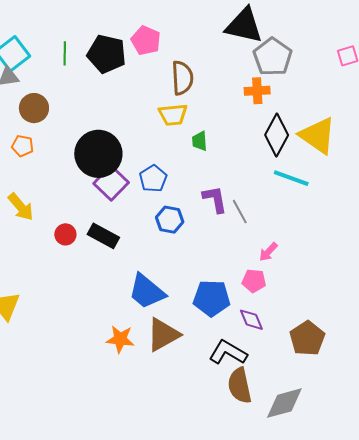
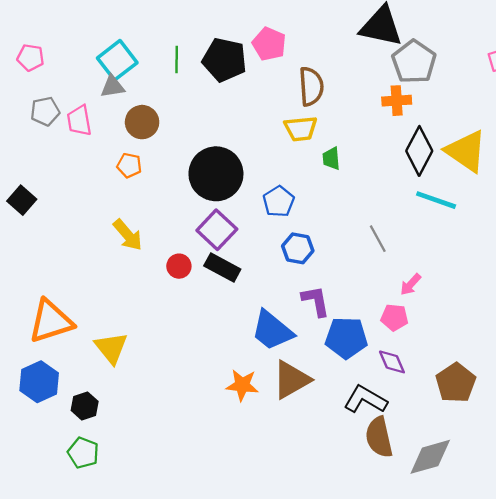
purple square: (111, 183) -> (217, 230), moved
purple L-shape: (215, 199) -> (316, 301), moved

